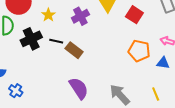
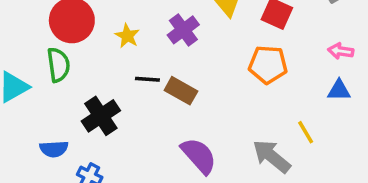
black cross: (31, 39) -> (101, 116), moved
orange pentagon: (139, 51) -> (268, 65), moved
yellow line: (156, 94) -> (306, 132), moved

